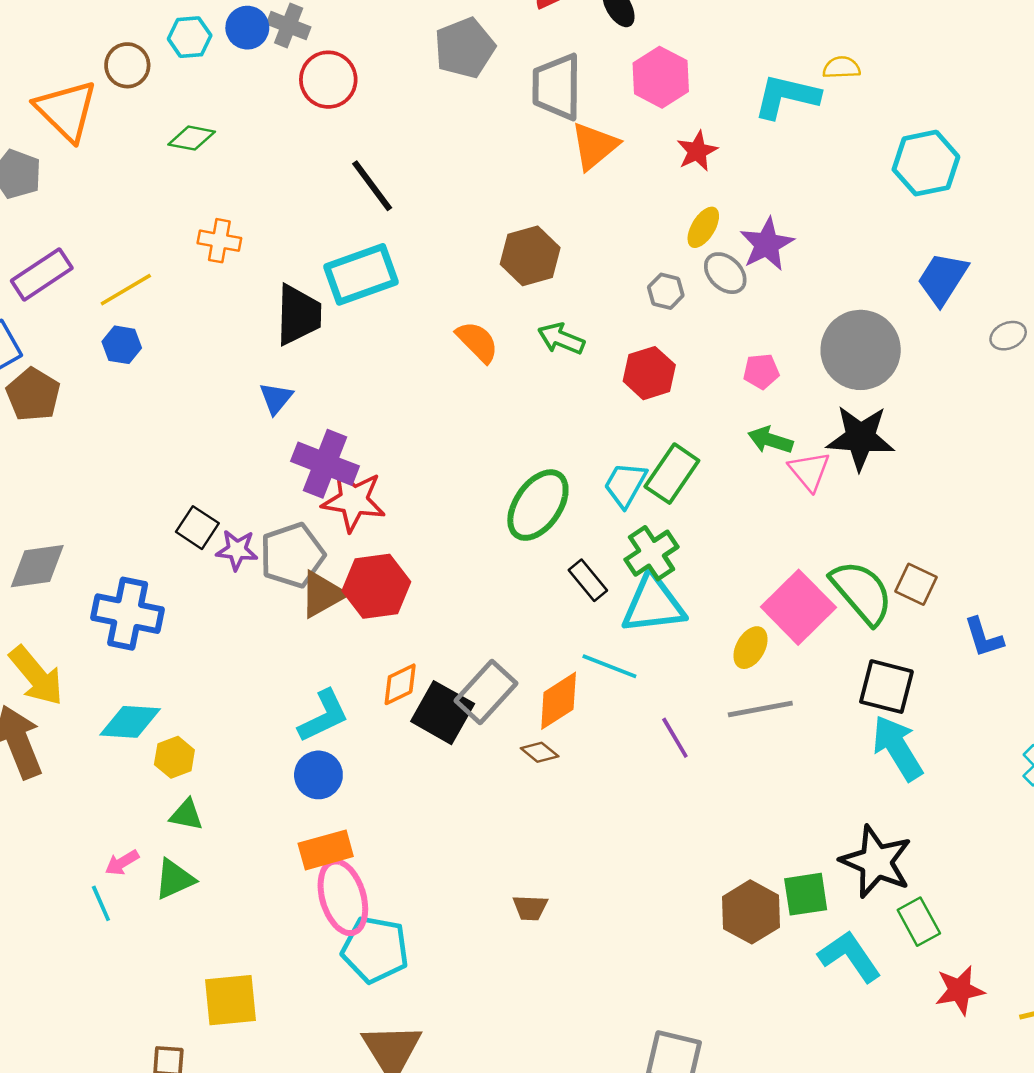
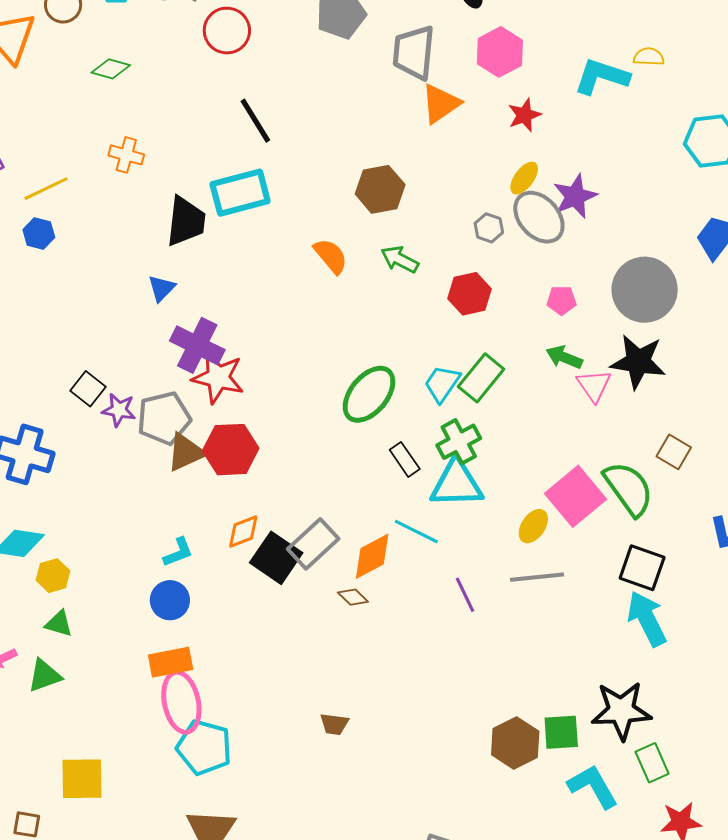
gray ellipse: (725, 273) -> (539, 217), size x1.5
brown square: (916, 584) -> (674, 452), moved
cyan L-shape: (323, 716) -> (178, 552), size x0.7
black star: (876, 862) -> (621, 711), turned -30

